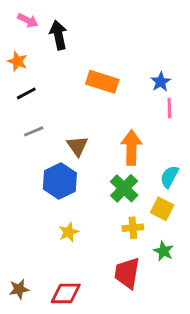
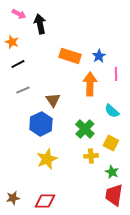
blue star: (161, 82) -> (99, 56), moved
orange arrow: (131, 147) -> (90, 84), moved
cyan semicircle: (169, 177) -> (112, 111), moved, turned -77
yellow star: (69, 232) -> (47, 159), size x1.5
red trapezoid: (127, 273) -> (114, 195), moved

